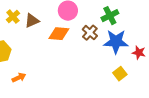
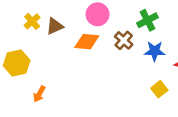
blue star: (116, 42) -> (155, 51), size x0.7
orange arrow: (19, 78) -> (39, 94), turned 144

